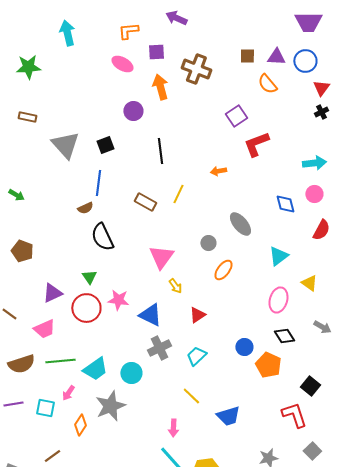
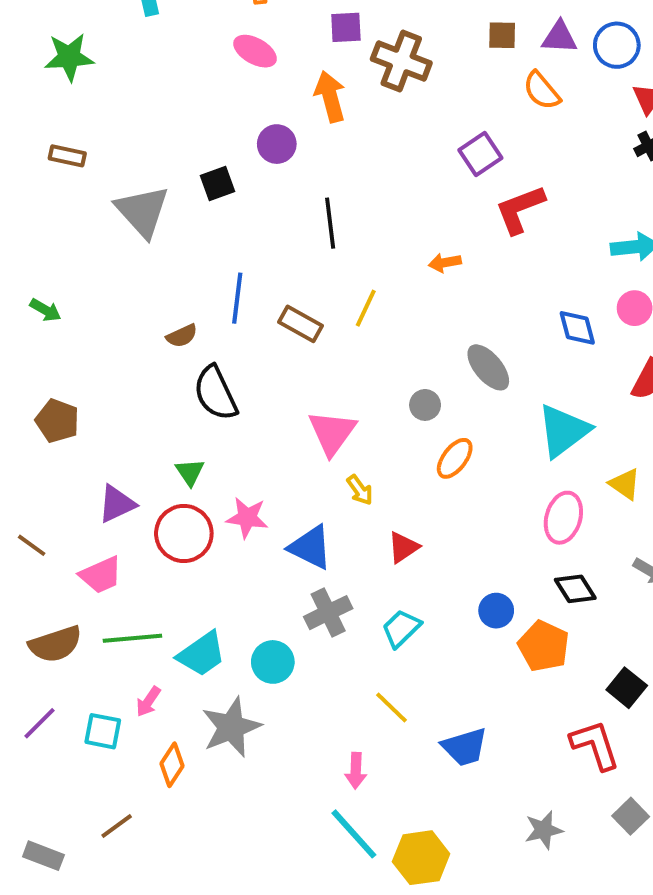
purple square: (156, 52) -> (346, 27), moved
black square: (105, 145) -> (217, 184), moved
blue line: (98, 183) -> (237, 298), moved
cyan triangle: (278, 256) -> (563, 431), size x1.4
purple line: (13, 404) -> (40, 723), turned -36

